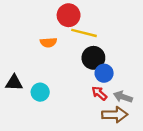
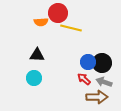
orange semicircle: (48, 42) -> (41, 22), moved
black circle: (93, 58) -> (102, 63), moved
black triangle: (14, 83) -> (37, 55), moved

